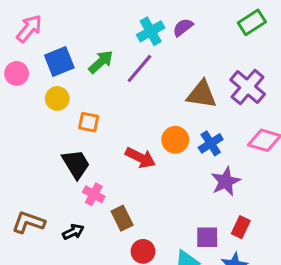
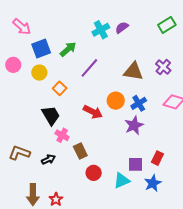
pink arrow: (29, 29) -> (22, 27), turned 90
purple line: (139, 68) -> (89, 68), moved
pink circle: (17, 73) -> (13, 65), moved
purple cross: (248, 87) -> (163, 67), size x0.7
orange square: (89, 122) -> (60, 88), turned 32
purple star: (226, 181) -> (134, 125), moved

